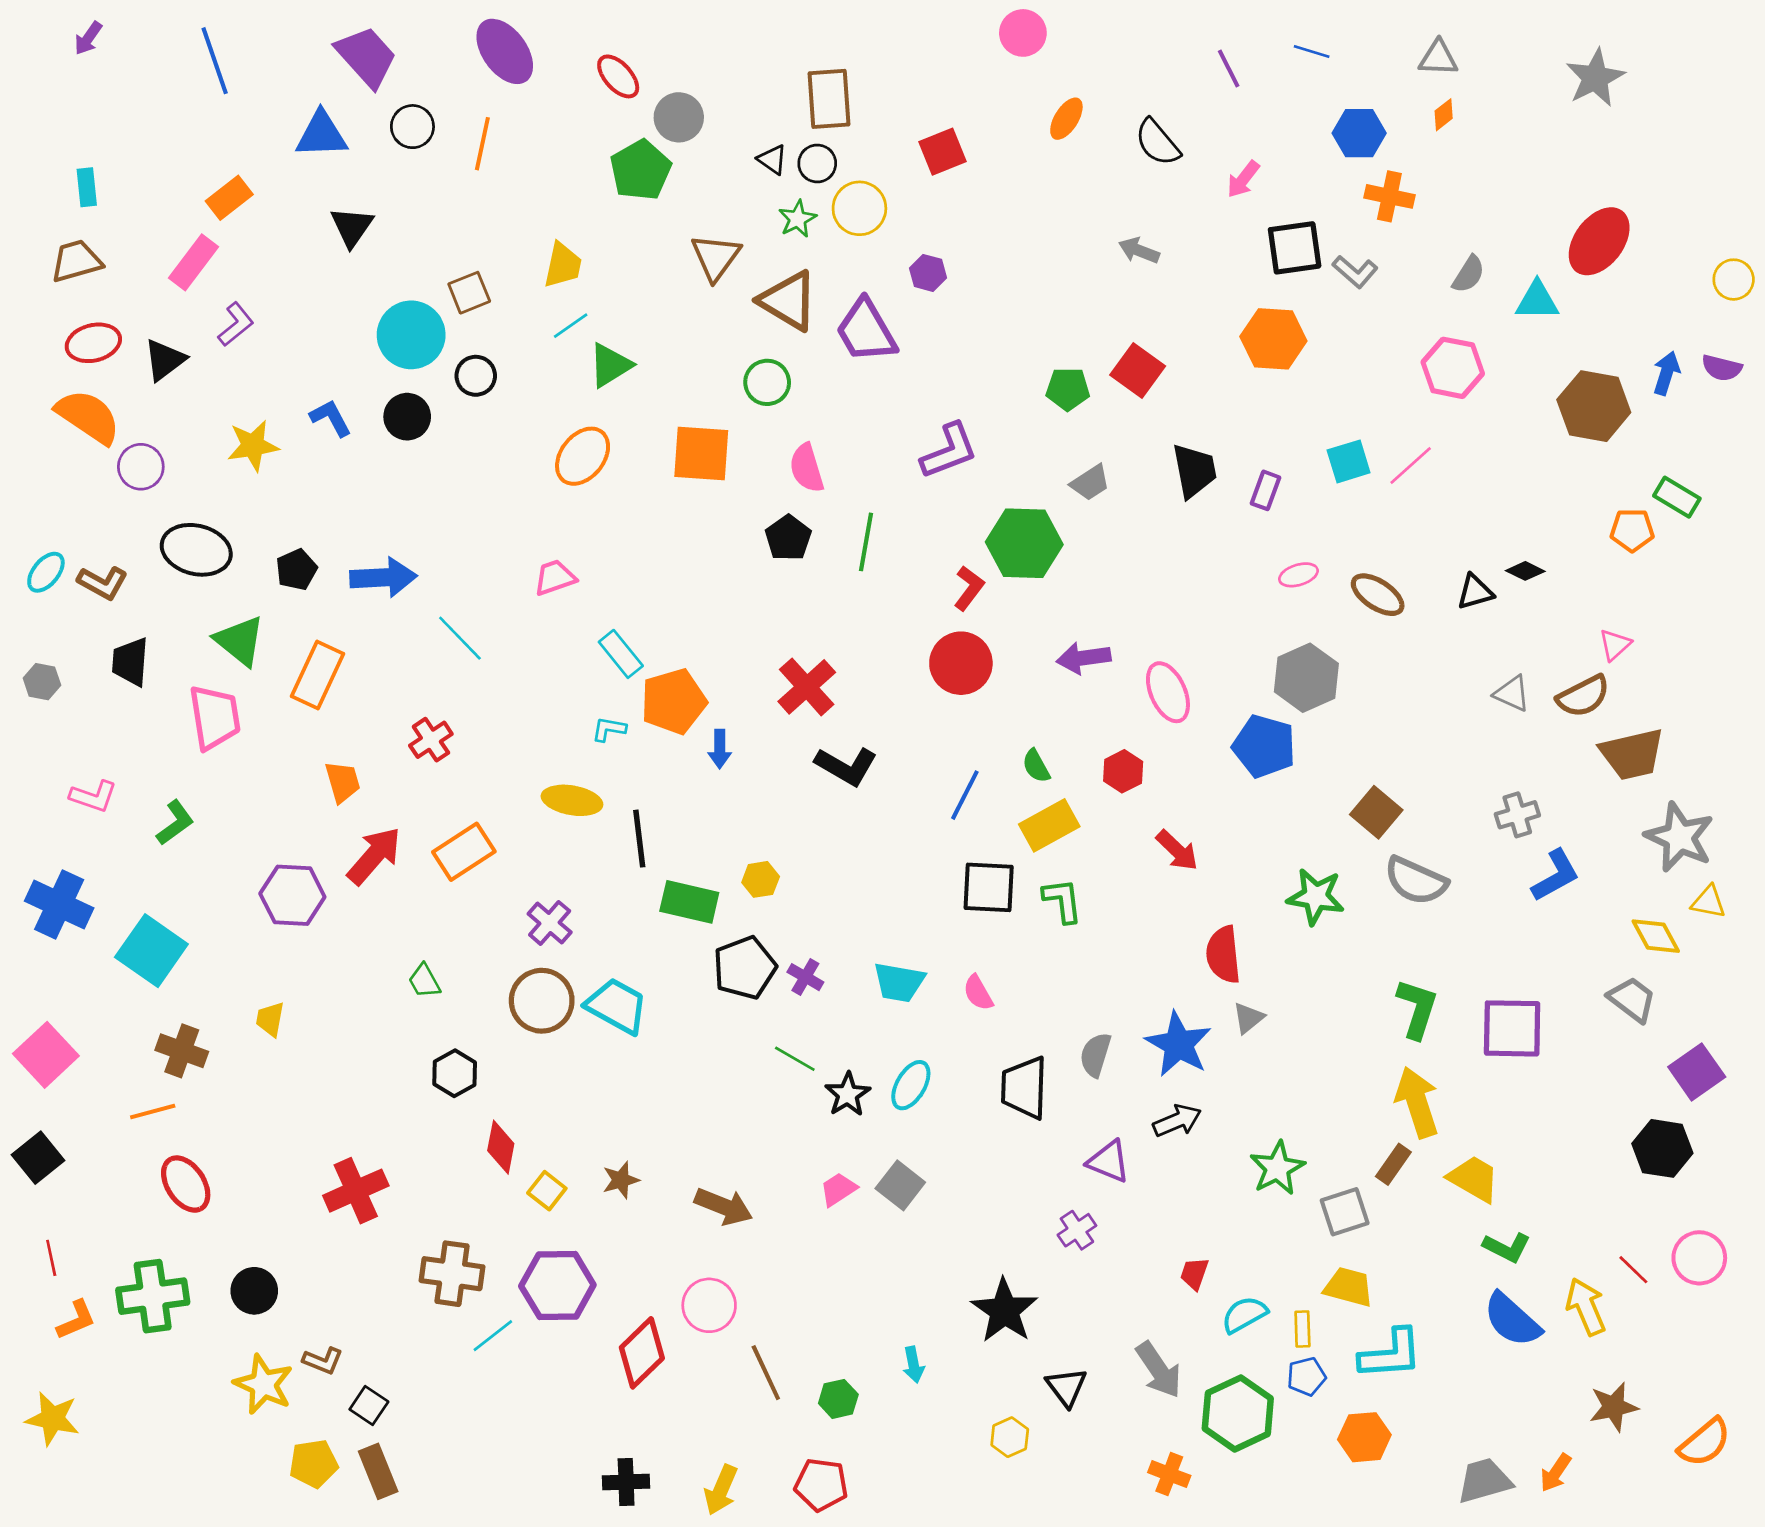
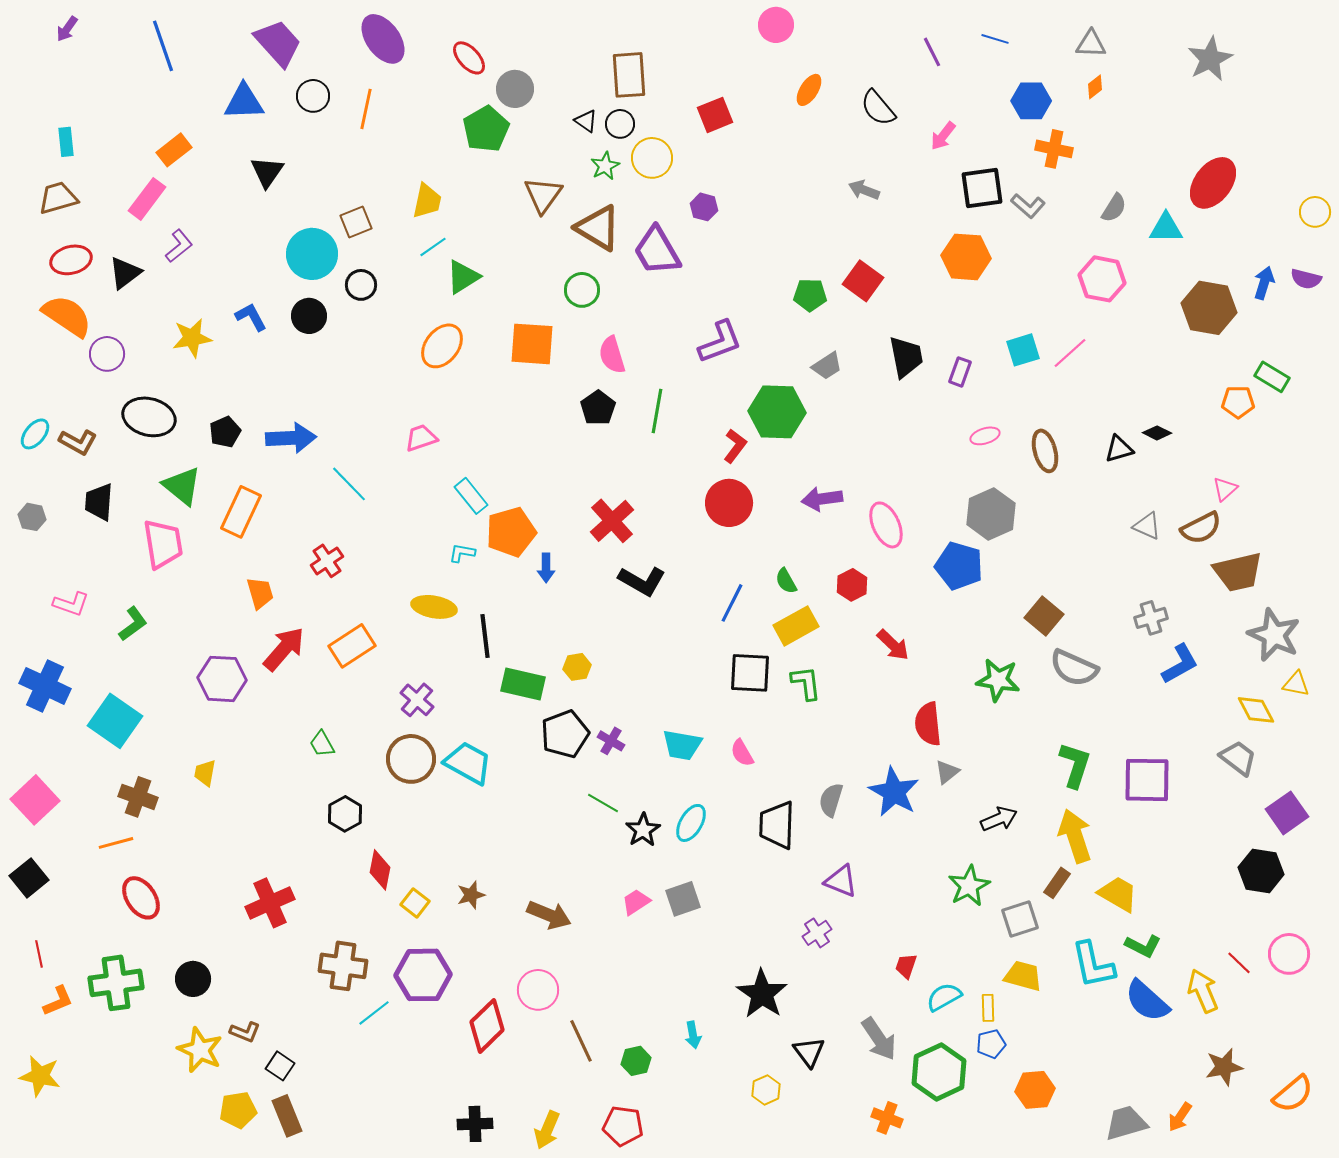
brown ellipse: (1378, 595) -> (1045, 451), turned 42
black arrow: (1177, 1121) -> (999, 819), moved
gray square: (900, 1185) -> (683, 899), turned 33
cyan L-shape: (1391, 1354) -> (1093, 965), moved, turned 82

